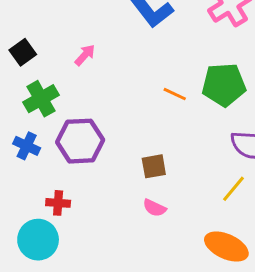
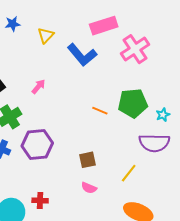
yellow line: (234, 189) -> (129, 173), moved
red cross: (58, 203) -> (40, 200), moved

